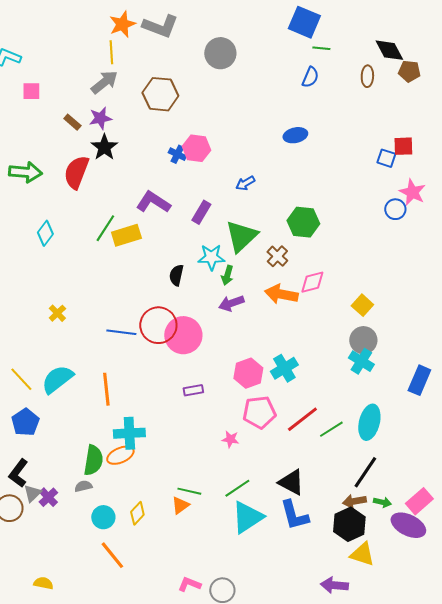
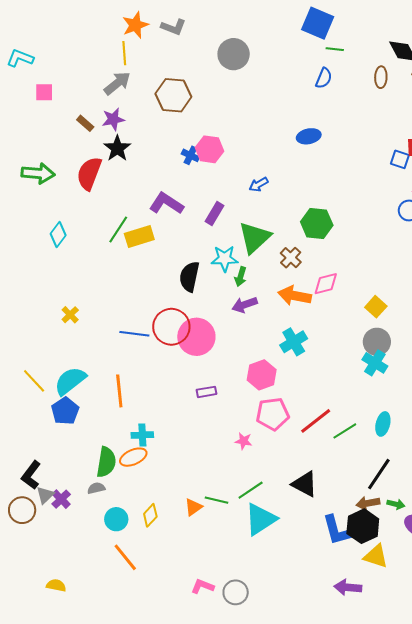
gray L-shape: (160, 26) -> (173, 27), size x0.7
black semicircle: (176, 275) -> (189, 277), size x1.4
cyan cross: (284, 368) -> (294, 342), moved
blue pentagon: (25, 422) -> (65, 411), moved
cyan ellipse: (369, 422) -> (383, 424), size x0.7
cyan cross: (129, 433) -> (142, 435), size x0.7
green line: (189, 491) -> (216, 500), moved
blue L-shape: (294, 515) -> (337, 530), moved

